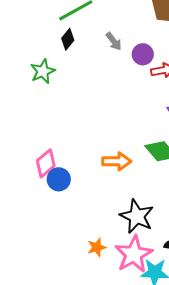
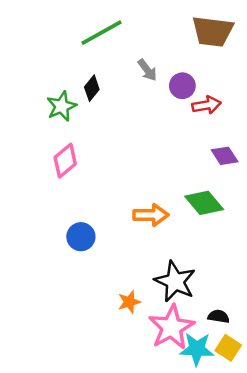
black diamond: (68, 39) -> (92, 88), moved
pink diamond: (46, 163) -> (65, 161), moved
orange star: (97, 247) -> (129, 302), moved

